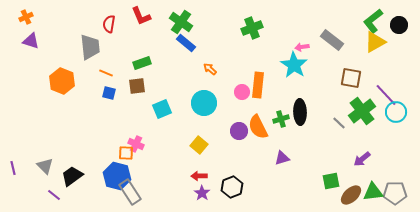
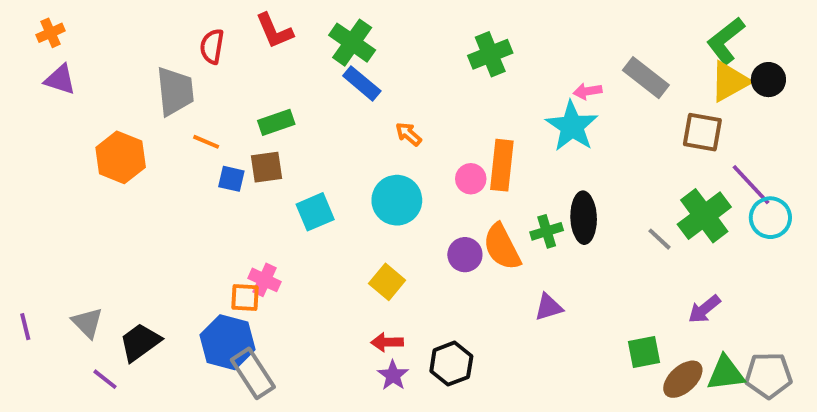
black circle: (399, 25) -> (768, 80), moved
brown square: (351, 78) -> (702, 132), moved
blue square: (109, 93) -> (231, 179), moved

